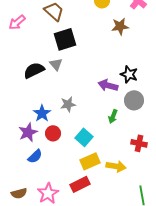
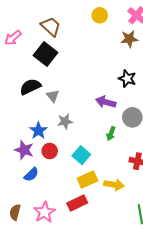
brown star: (120, 26) -> (129, 39), moved
black square: (65, 39) -> (46, 54), moved, turned -35
gray triangle: (56, 64) -> (53, 96), moved
black star: (129, 74) -> (127, 79), moved
purple star: (28, 132) -> (24, 150), turned -30
brown semicircle: (19, 193) -> (15, 212), turned 119

